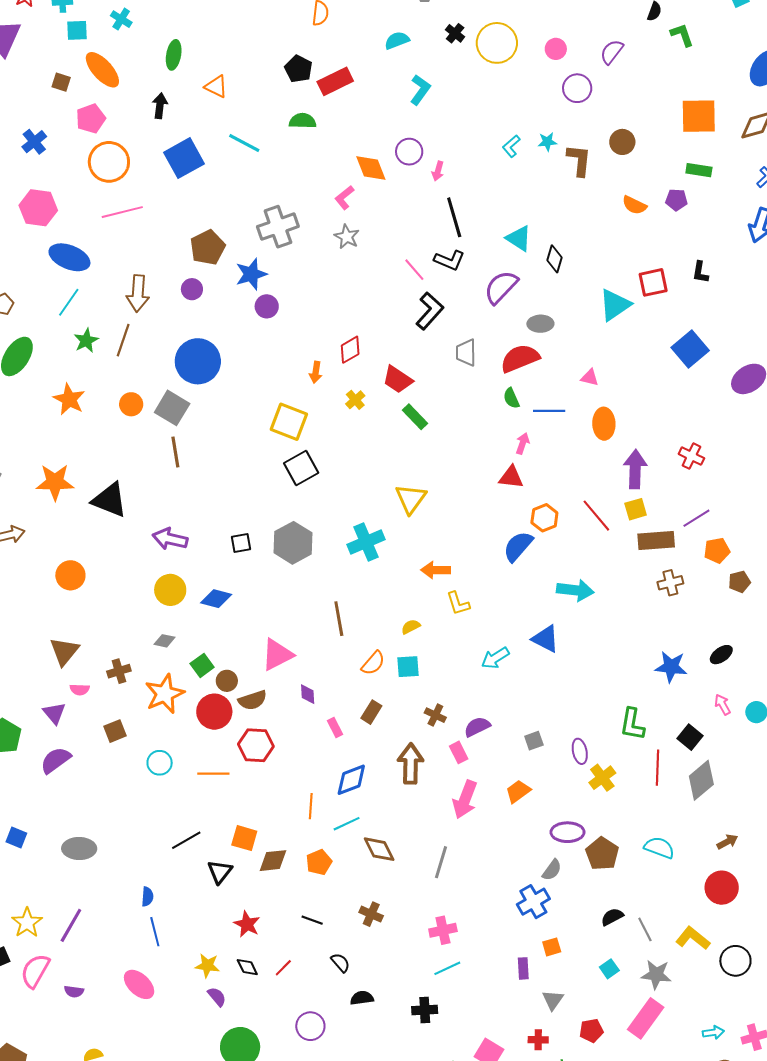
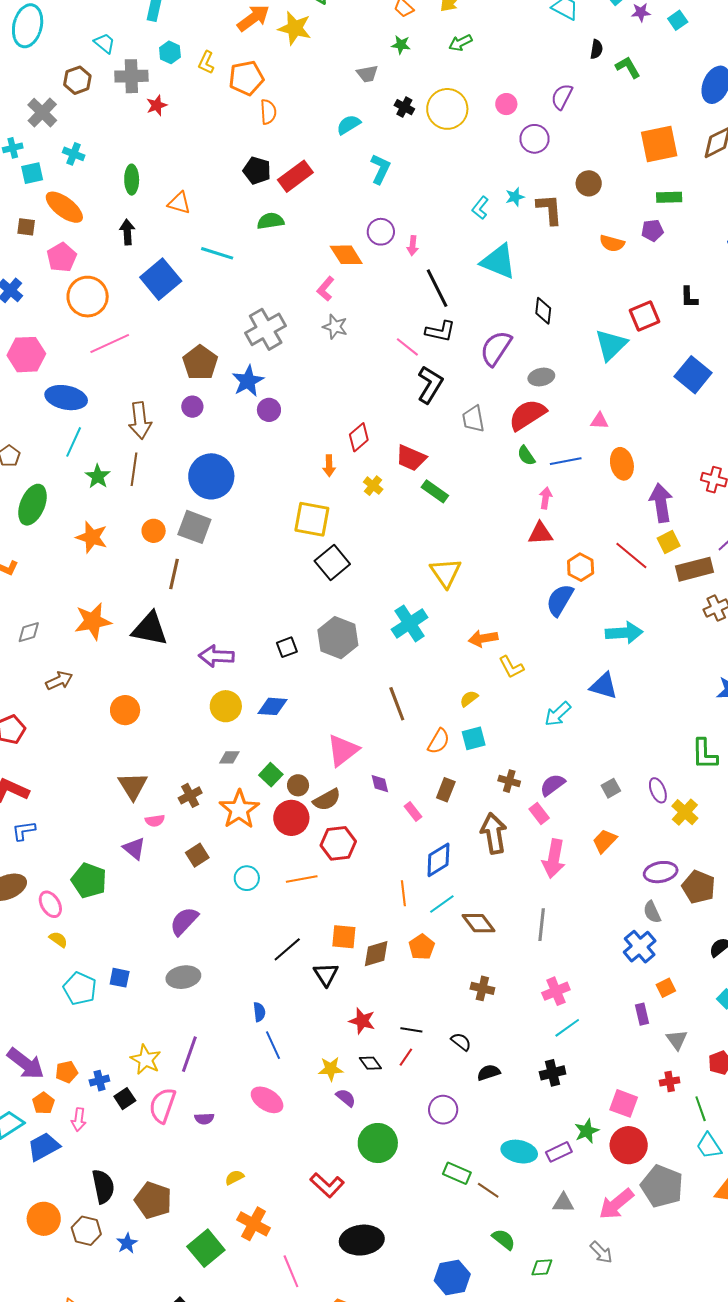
cyan triangle: (519, 238) -> (498, 262), moved, size x1.4
brown line: (175, 452) -> (174, 574), moved, turned 32
purple semicircle: (56, 760) -> (184, 921), moved
gray semicircle: (552, 870) -> (652, 912), turned 130
black line: (312, 920) -> (411, 1030), moved

